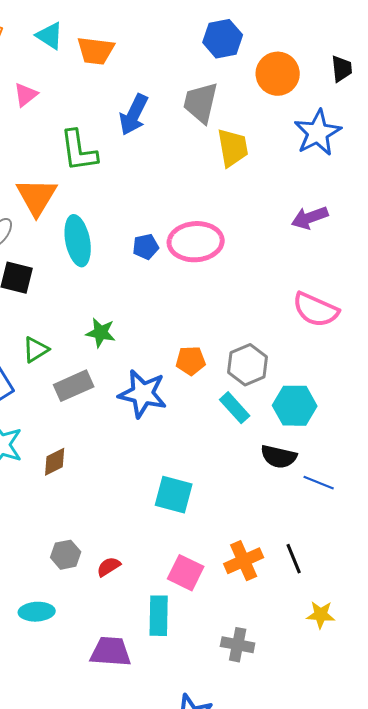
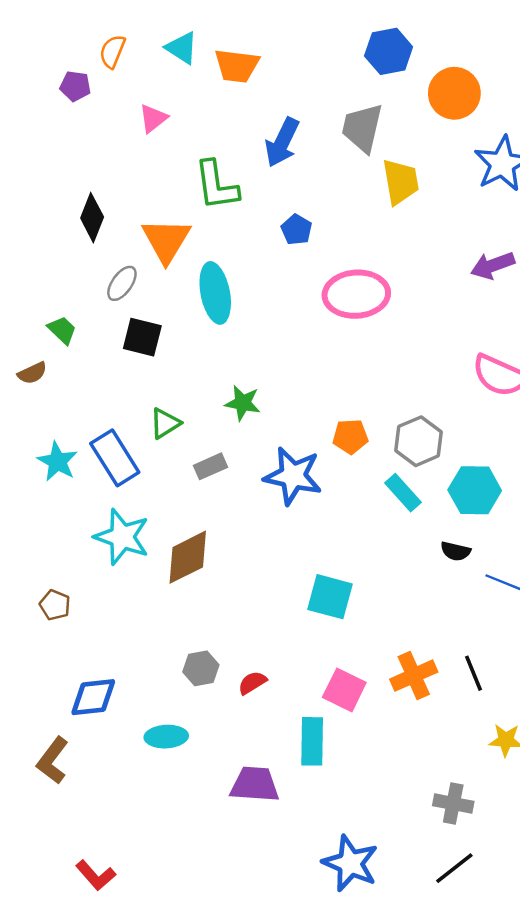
blue pentagon: (146, 247) -> (297, 230), moved, turned -30
gray rectangle: (74, 386) -> (210, 466), size x0.7
black semicircle: (279, 457) -> (456, 551), size x0.7
brown diamond: (55, 462) -> (188, 557), size x1.6
gray cross: (238, 645) -> (453, 804), moved

